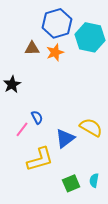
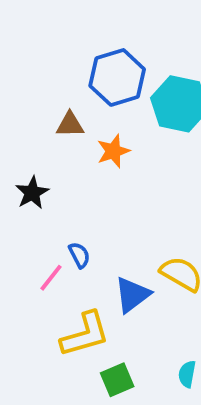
orange star: (55, 52) -> (113, 151), moved
green square: (71, 183) -> (117, 380), moved

